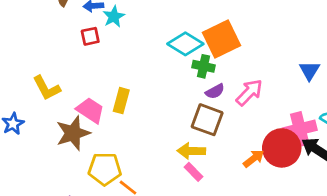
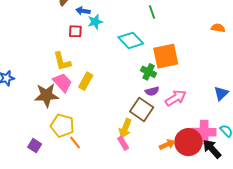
cyan diamond: (185, 44) -> (131, 40), moved
yellow L-shape: (47, 88) -> (62, 61), moved
yellow arrow: (191, 151) -> (125, 128), turned -84

